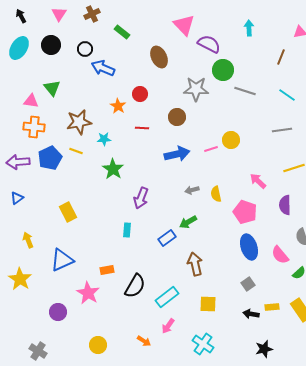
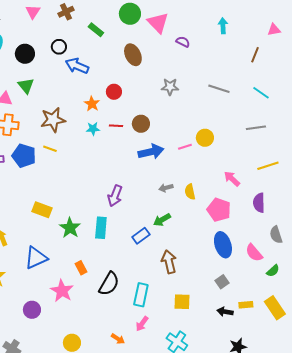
purple semicircle: (209, 44) -> (183, 42), size x0.6
black circle: (51, 45) -> (25, 54), moved
green circle: (223, 70) -> (130, 14), moved
gray star: (196, 89) -> (170, 87), size x0.7
brown circle: (177, 117) -> (141, 124), moved
cyan star: (104, 139) -> (93, 129), moved
blue pentagon: (50, 158) -> (24, 156), turned -30
green star: (113, 169) -> (70, 228), moved
yellow rectangle: (68, 212) -> (42, 210), turned -42
cyan rectangle: (127, 230) -> (101, 228), size x1.5
orange rectangle: (107, 270) -> (81, 268), turned 72
cyan rectangle: (167, 297) -> (141, 295), turned -40

